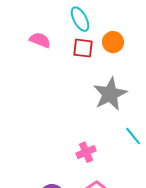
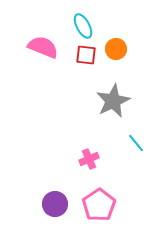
pink semicircle: (40, 40) -> (43, 47), size x1.4

